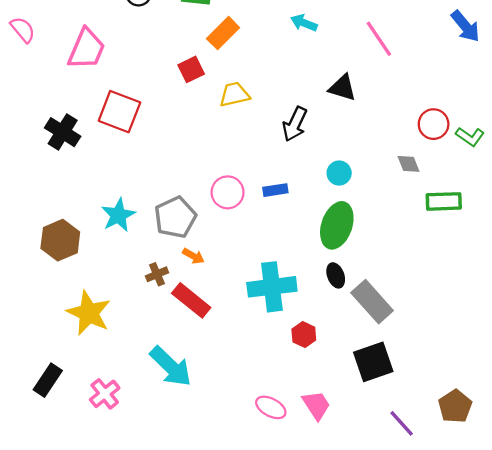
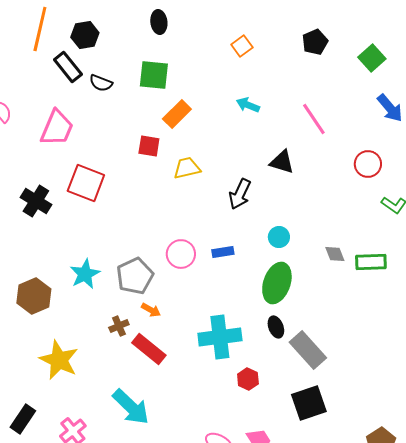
red square: (191, 69) -> (149, 146), turned 35
red circle: (434, 124) -> (368, 164), moved
gray diamond: (409, 164) -> (335, 254), moved

